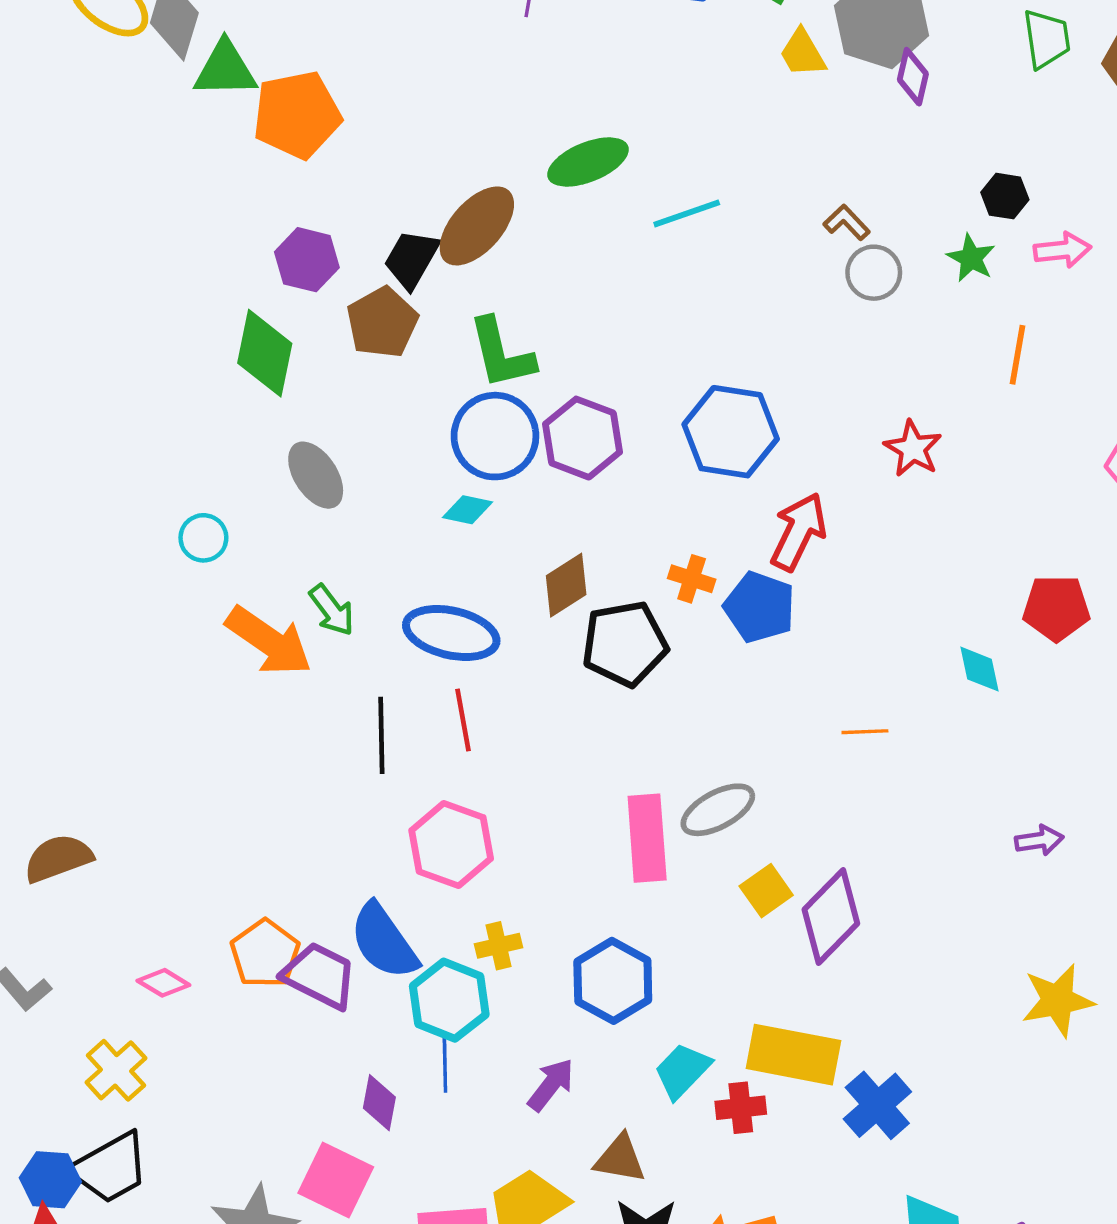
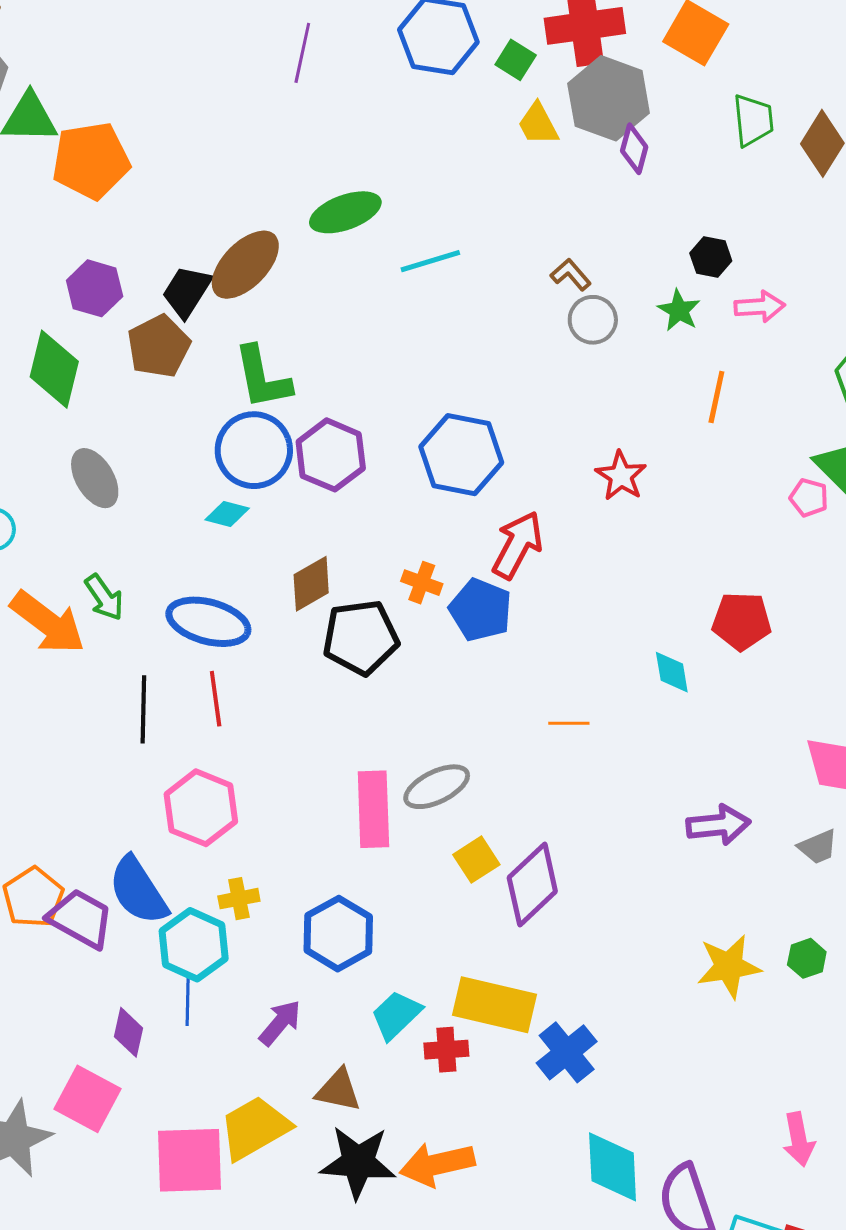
purple arrow: (1039, 840) -> (718, 825), size x1.5

